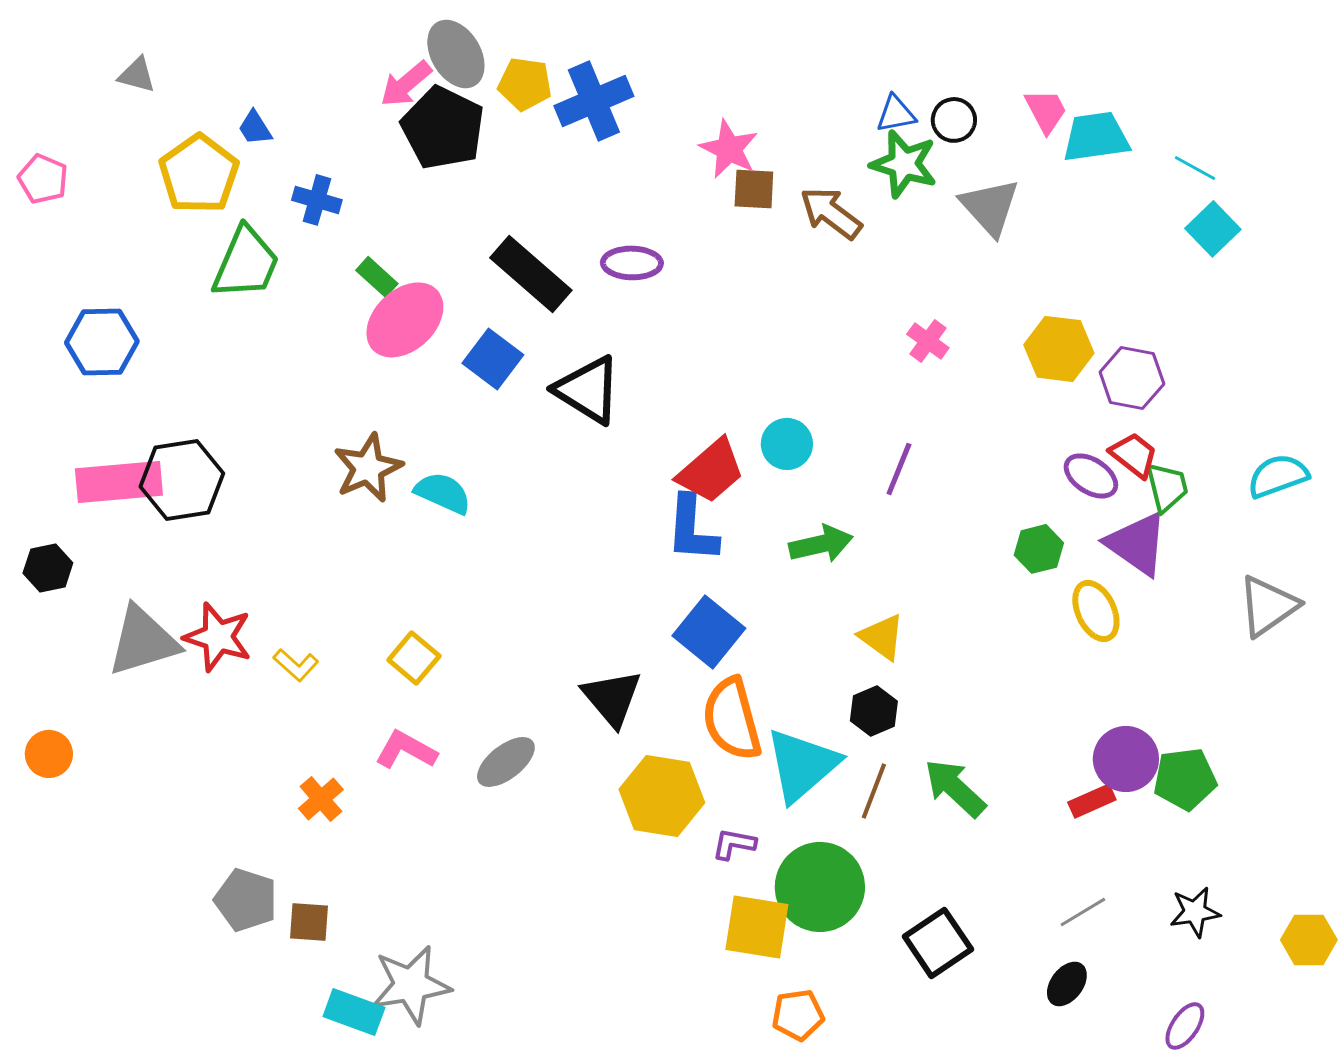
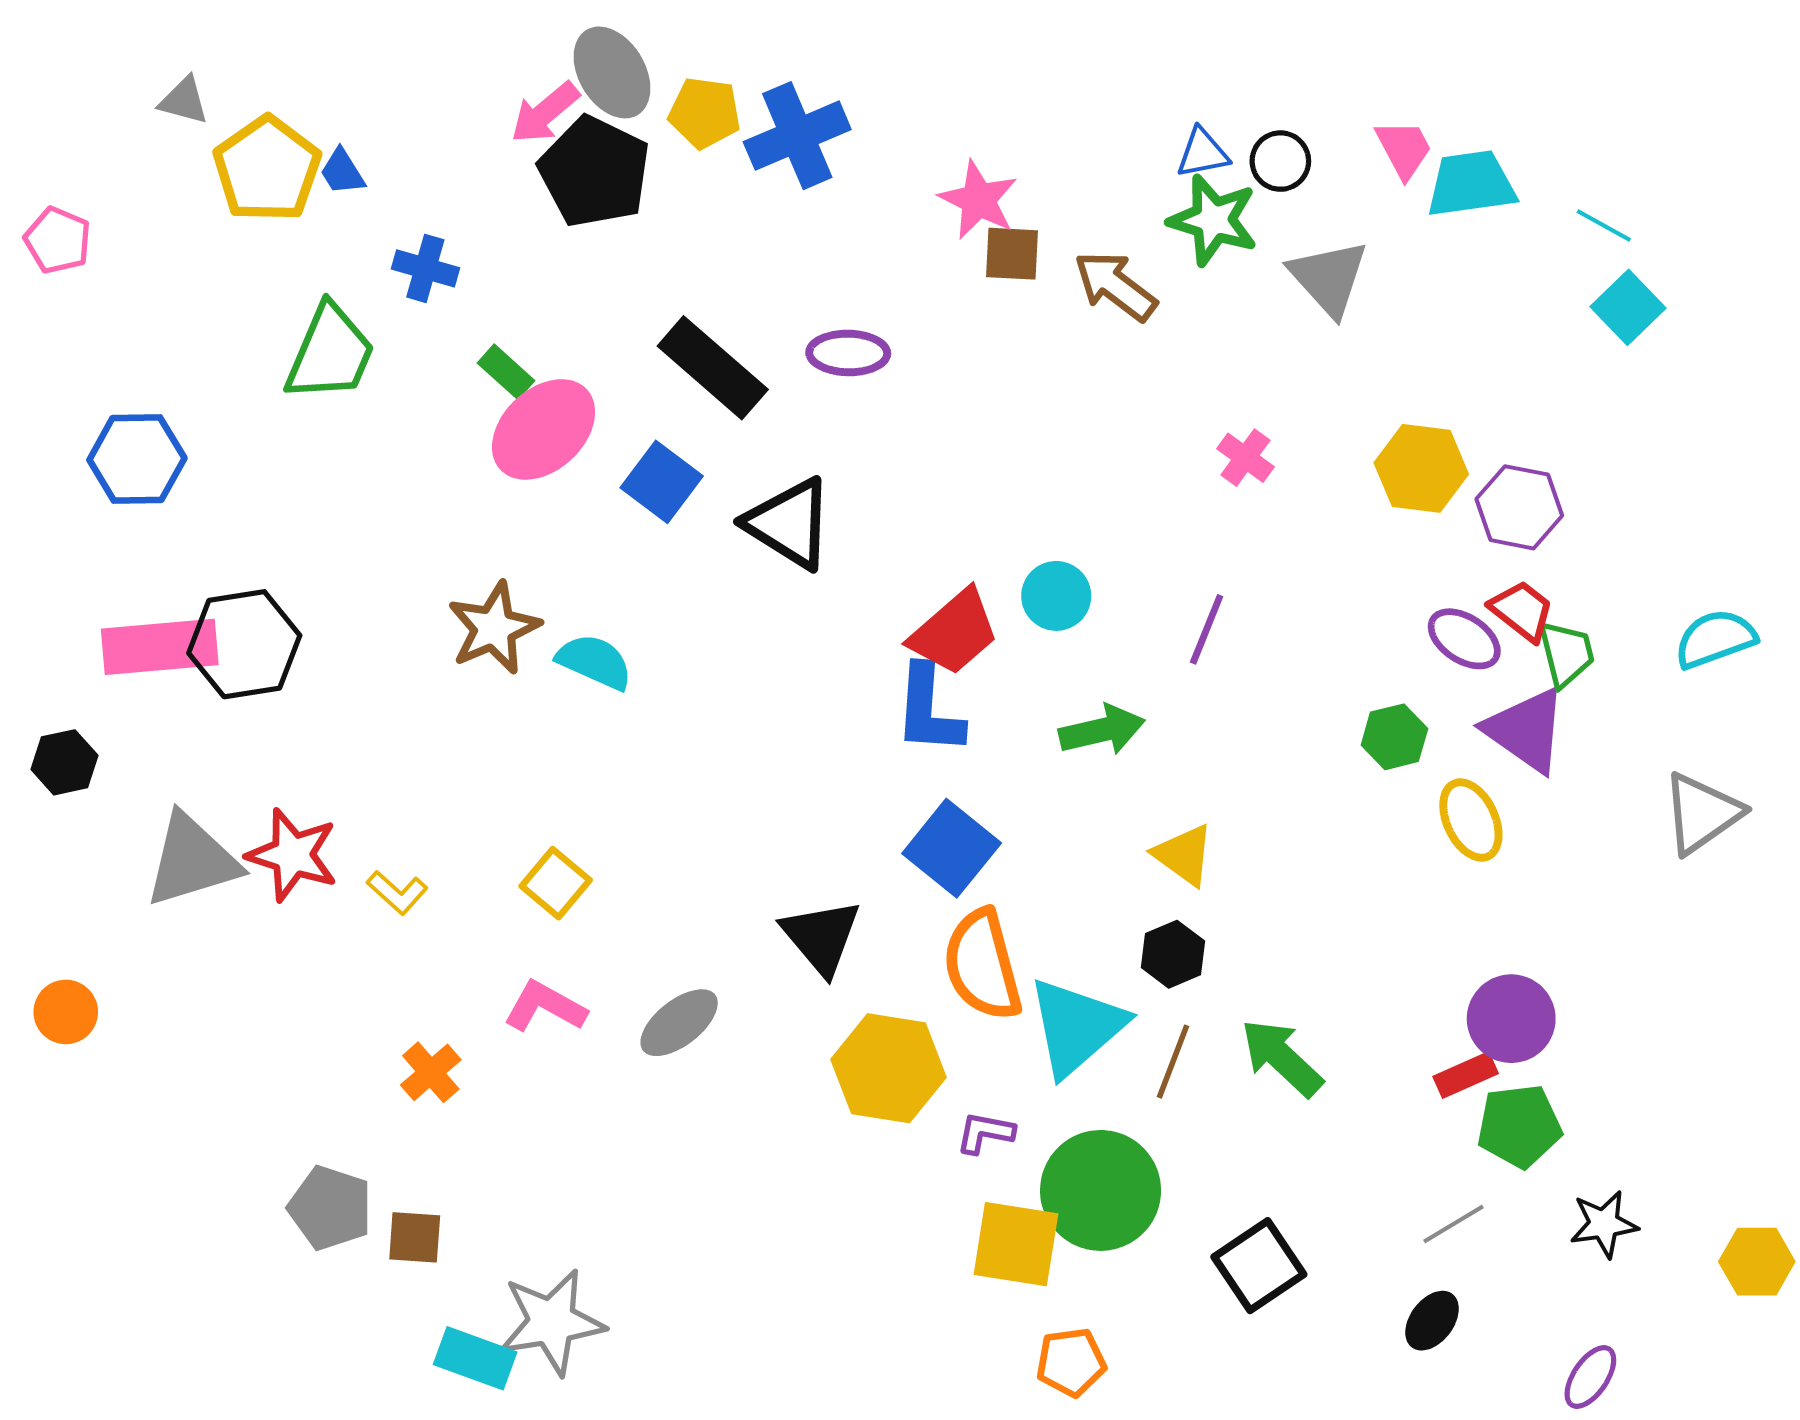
yellow pentagon: (199, 174) -> (267, 169), moved
green pentagon: (1185, 779) -> (1519, 1126), moved

